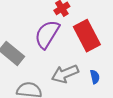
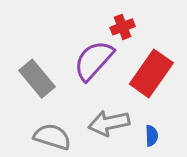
red rectangle: (87, 36) -> (151, 73), turned 52

